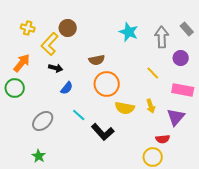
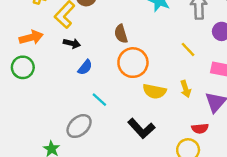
brown semicircle: (97, 60) -> (121, 34), turned 84
orange arrow: (22, 63) -> (31, 37), turned 36
gray ellipse: (43, 121) -> (79, 126), moved
black L-shape: (103, 132) -> (141, 128), moved

